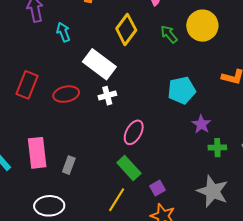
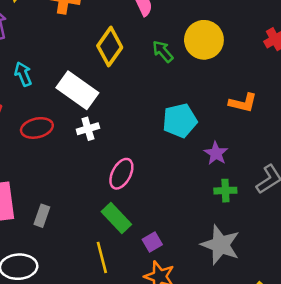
cyan arrow: (63, 32) -> (23, 74), moved
purple star: (201, 124) -> (216, 153), moved
yellow line: (117, 200) -> (102, 257), turned -45

